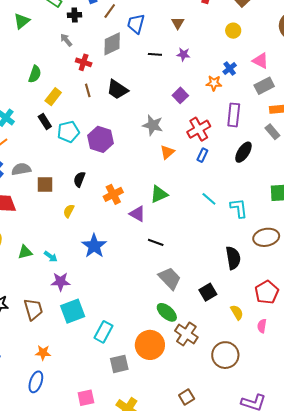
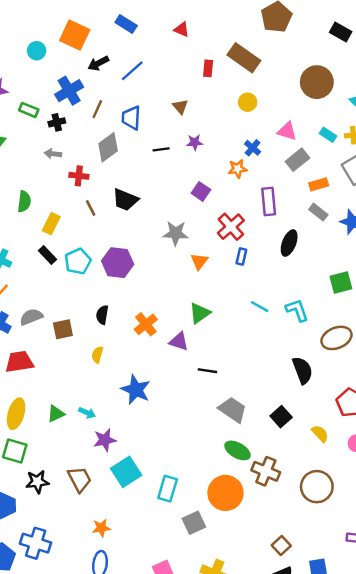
gray arrow: (66, 40) -> (53, 154), turned -32

